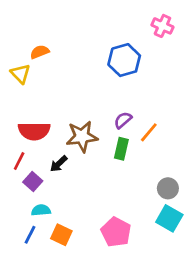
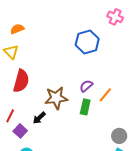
orange semicircle: (40, 52) -> (17, 29), moved
red semicircle: (34, 131) -> (21, 81), moved, turned -75

